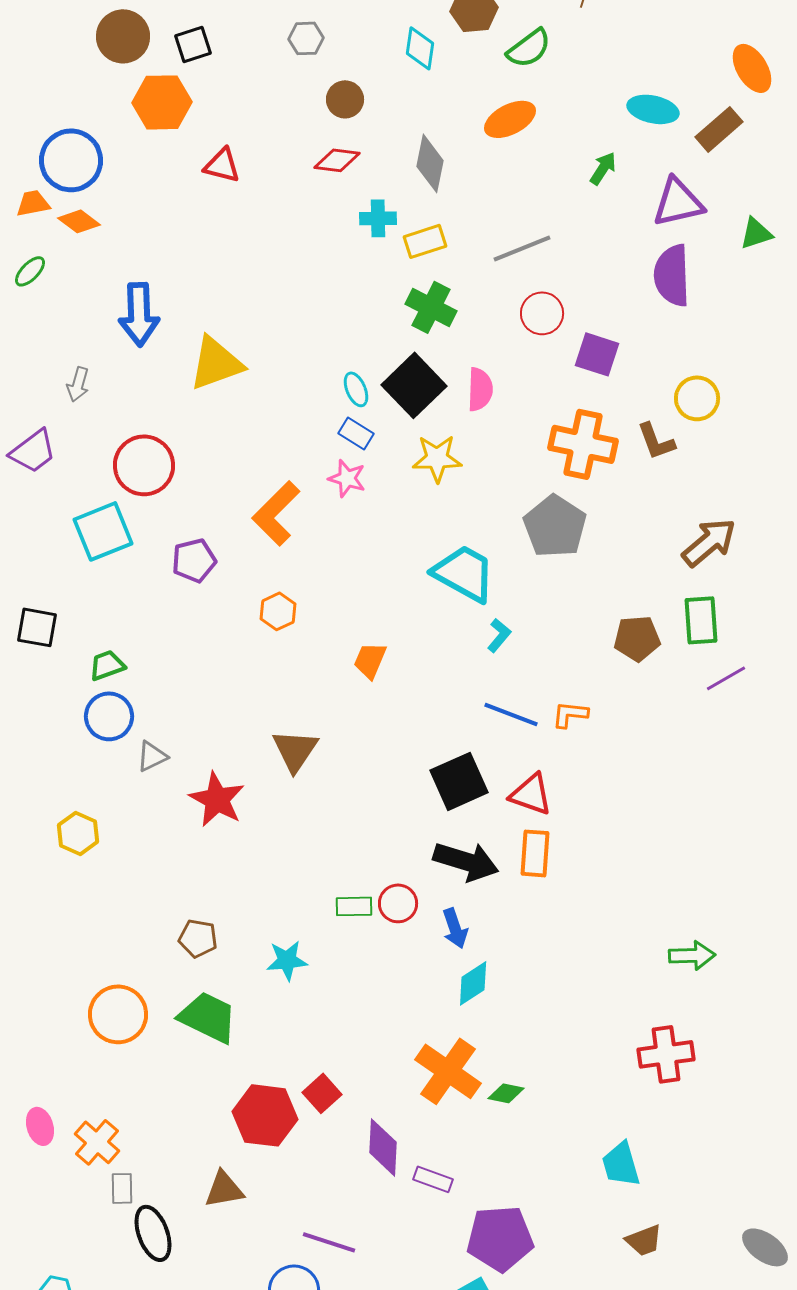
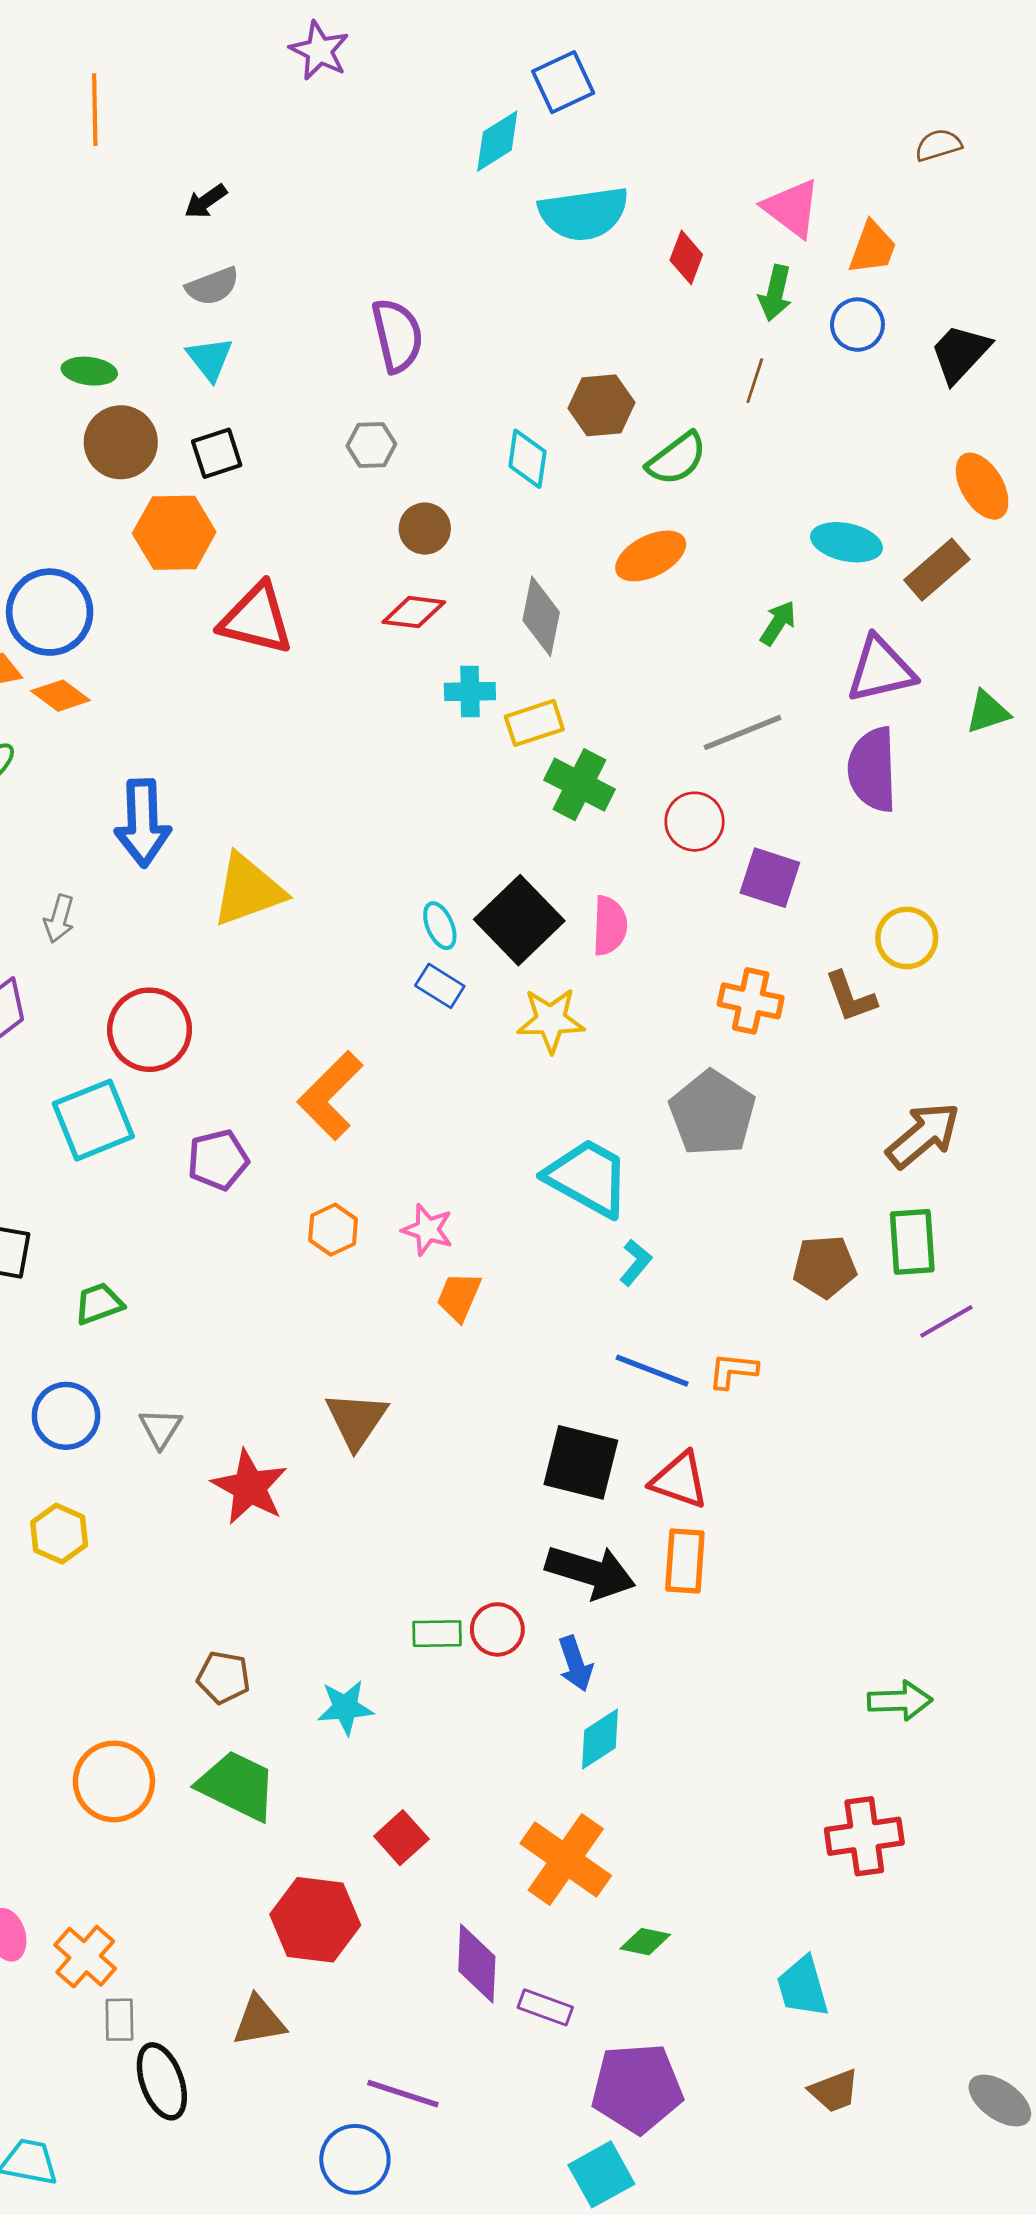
red triangle: (222, 165) -> (256, 619), size x1.5
gray line: (522, 248) -> (742, 733), moved
green cross: (431, 307) -> (579, 785), moved
orange cross: (583, 444) -> (751, 1001), size x0.7
pink star: (347, 478) -> (428, 1230), moved
blue circle: (109, 716) -> (66, 1416), moved
gray triangle: (152, 756) -> (160, 1428), turned -32
black square: (459, 781) -> (581, 1462), turned 38
red square: (322, 1093) -> (401, 1838), moved
green diamond: (506, 1093) -> (645, 1942), moved

